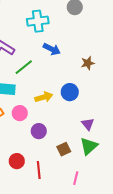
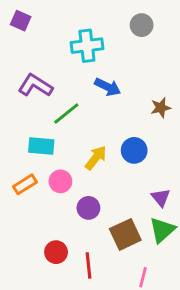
yellow arrow: (44, 97) -> (96, 158), turned -36
brown square: (64, 149) -> (125, 234), size x1.5

